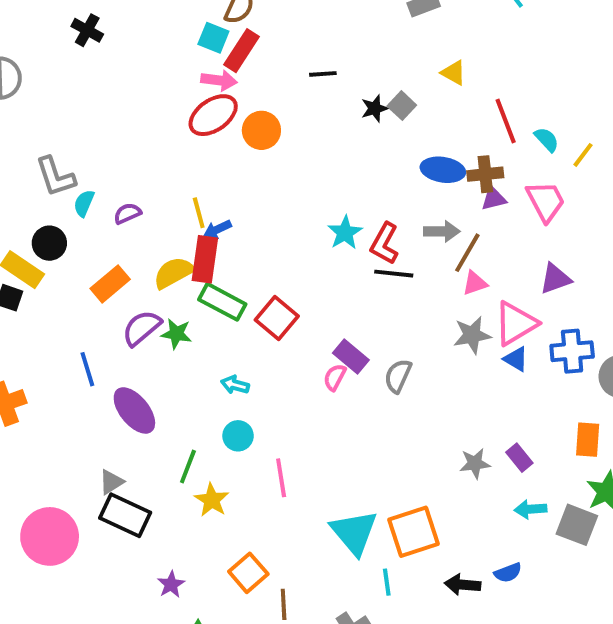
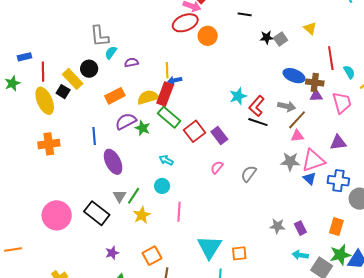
purple rectangle: (351, 356) -> (219, 135), moved
gray triangle: (111, 482) -> (120, 196), moved, turned -40
orange square: (414, 532) -> (239, 253), size x0.6

